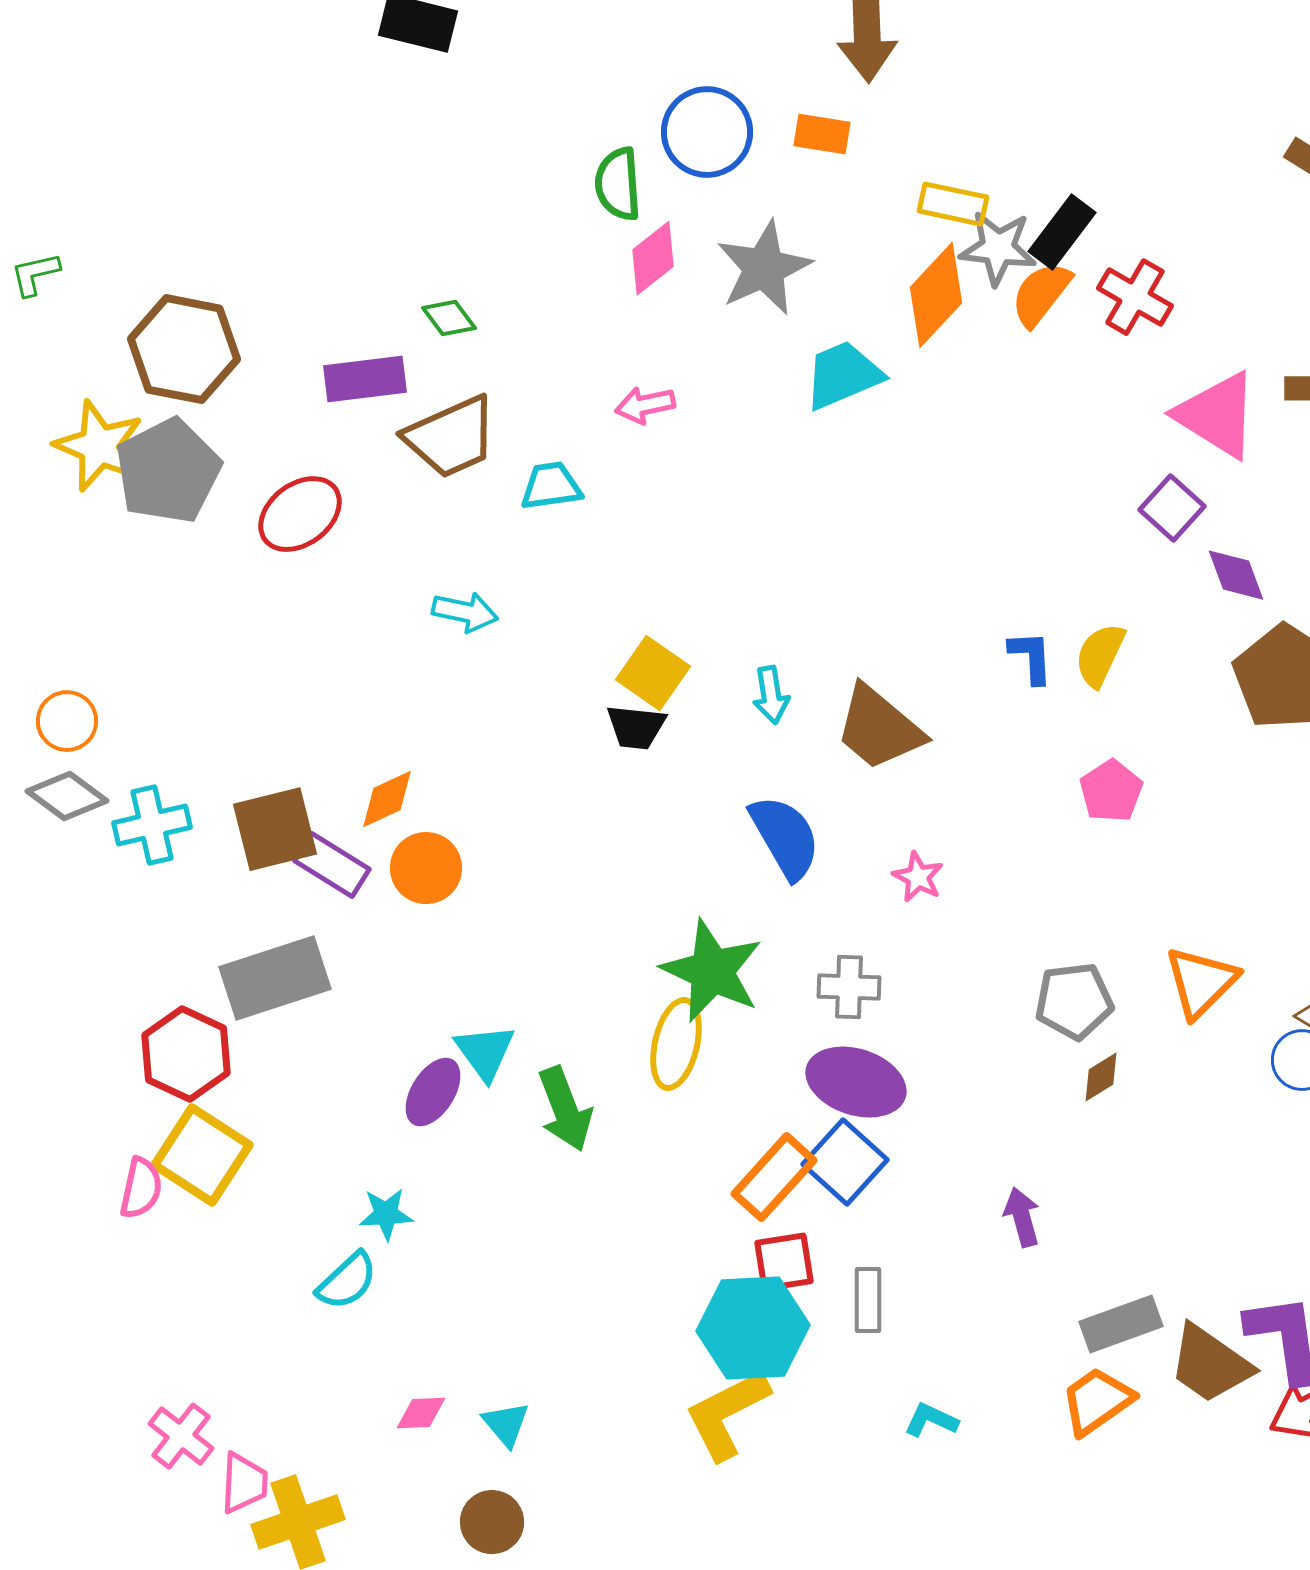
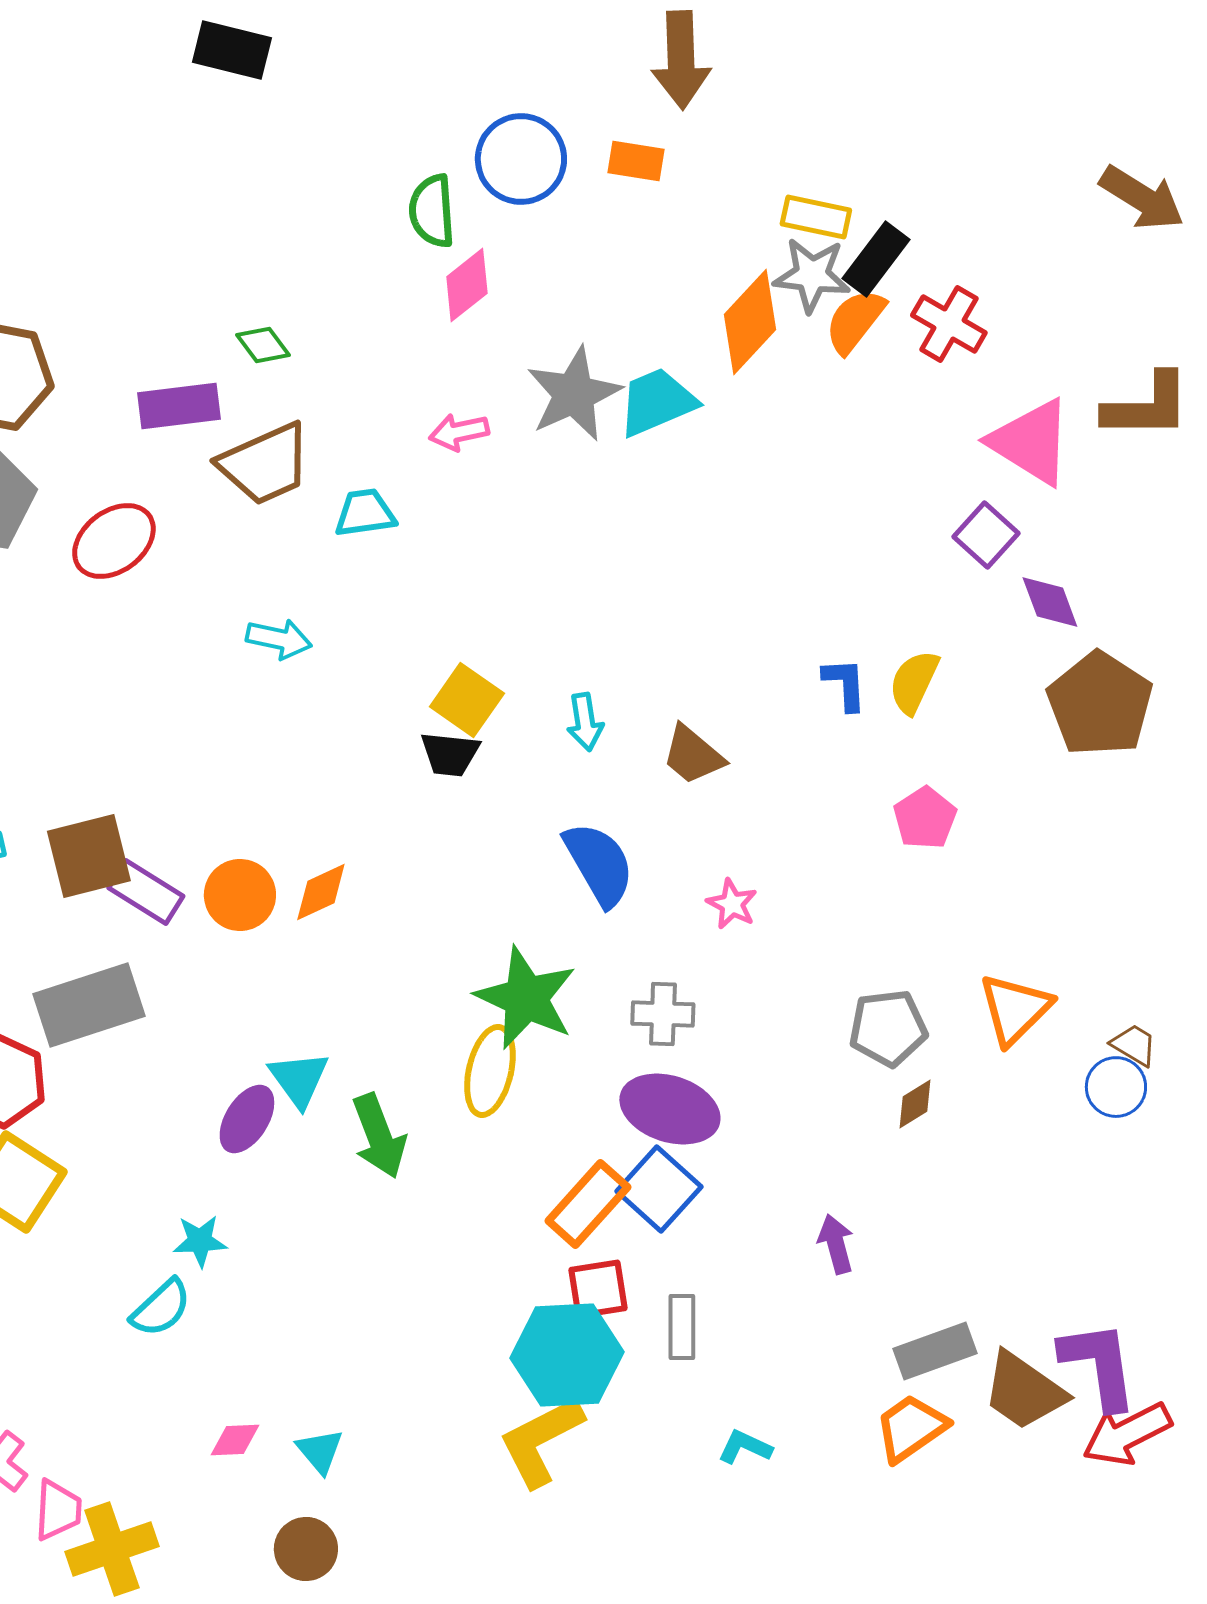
yellow rectangle: (953, 204) -> (816, 217), moved
gray star: (764, 268) -> (574, 394), moved
brown trapezoid: (879, 728) -> (693, 755), size x0.7
orange diamond: (387, 799) -> (321, 892), moved

